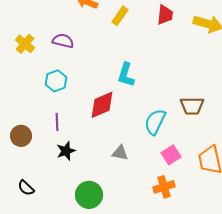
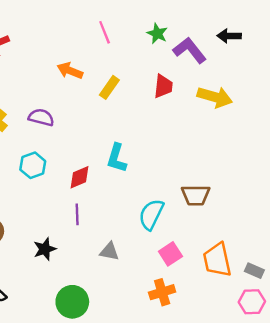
red diamond: (102, 105) -> (79, 177), moved, size x0.7
purple line: (57, 122) -> (77, 214), moved

